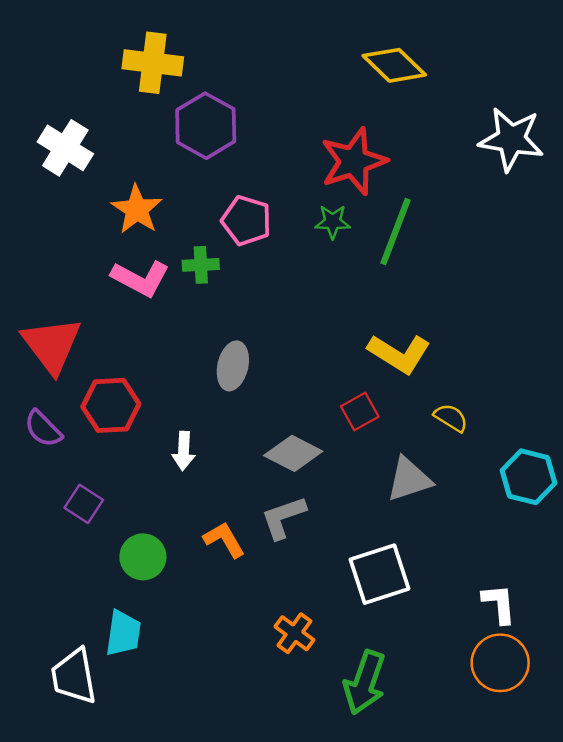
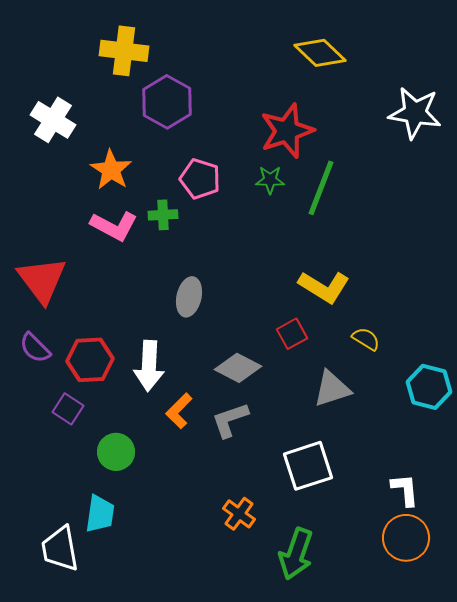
red hexagon: (111, 405) -> (90, 360), moved
white arrow: (184, 451) -> (149, 366), size x1.6
orange L-shape: (224, 540) -> (179, 411), moved, turned -105

